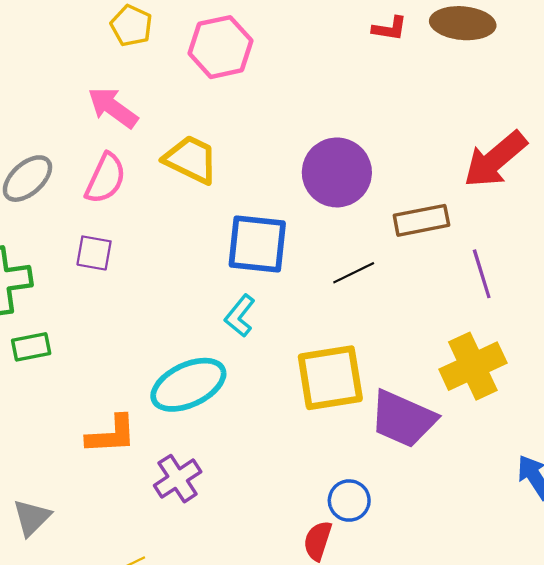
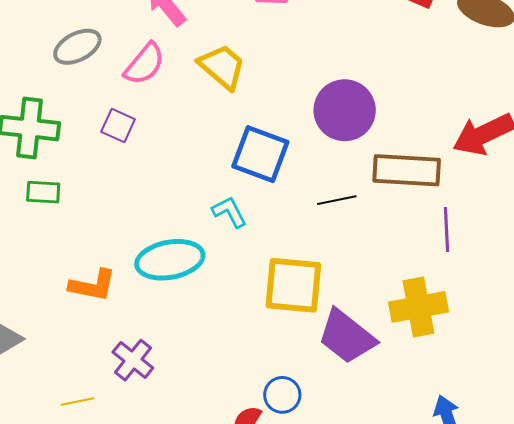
brown rectangle: (421, 220) -> (407, 170), size x1.4
cyan L-shape: (240, 316) -> (229, 212), turned 99
purple cross: (178, 479) -> (133, 360), moved, turned -33

